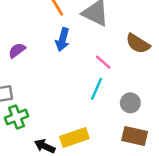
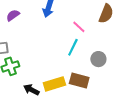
brown semicircle: (138, 44) -> (106, 14), turned -102
brown rectangle: (135, 136) -> (79, 80), moved

